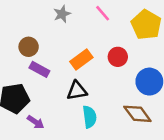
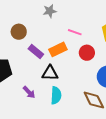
pink line: (103, 13) -> (75, 32), moved, turned -40
purple rectangle: (39, 69) -> (36, 51), moved
purple arrow: (36, 122) -> (29, 92), moved

